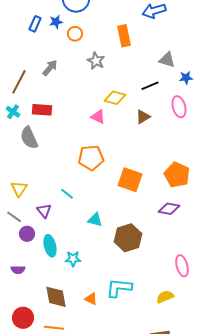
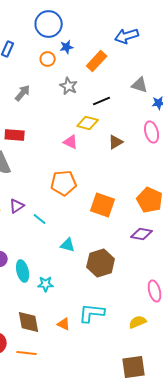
blue star: (56, 22) -> (67, 47), moved
orange rectangle: (124, 36) -> (97, 61), turned 55
black line: (150, 86) -> (102, 101), moved
purple triangle: (44, 211) -> (17, 206), moved, turned 35

